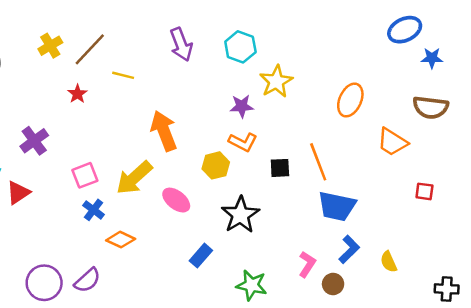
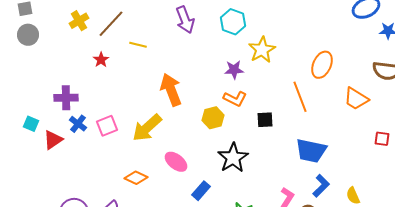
purple cross: (34, 141) -> (66, 98), turned 35
orange line: (318, 162) -> (300, 97), moved
pink ellipse: (176, 200) -> (176, 162), moved
blue cross: (93, 210) -> (78, 124), moved

